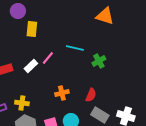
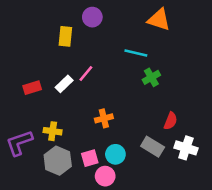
purple circle: (18, 11) -> (92, 17), moved
cyan line: (75, 48) -> (136, 53), moved
red semicircle: (91, 95) -> (171, 121), moved

